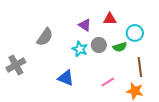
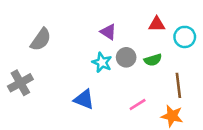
red triangle: (110, 19) -> (157, 24), moved
cyan circle: (135, 33) -> (185, 37), moved
gray semicircle: (45, 37) -> (41, 39), moved

